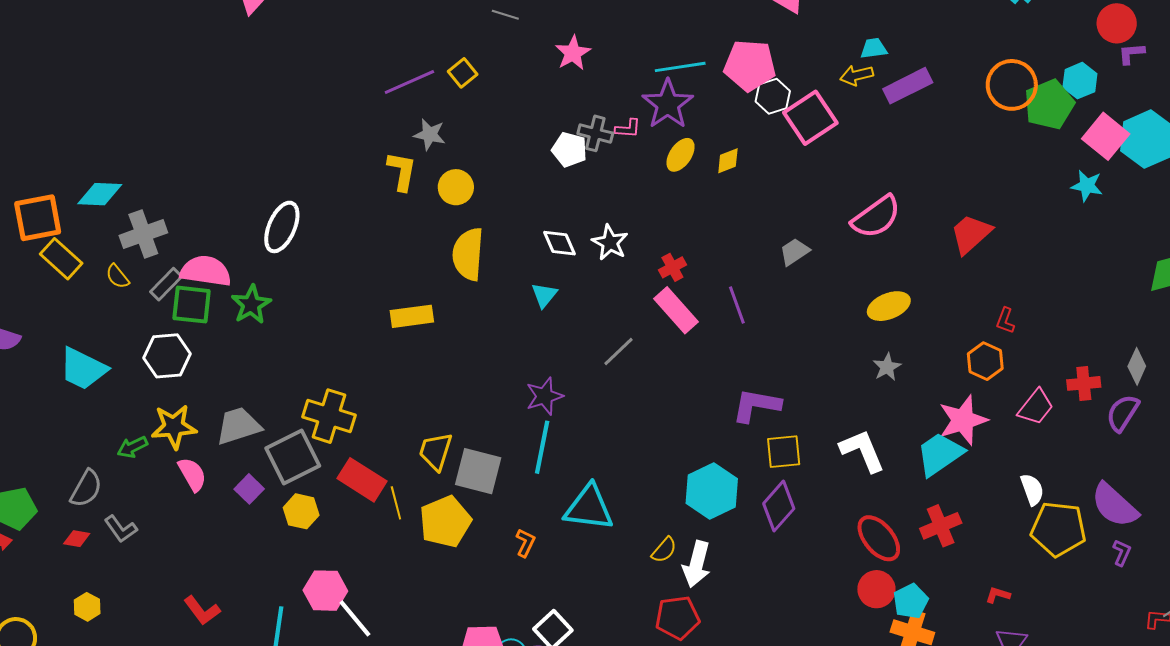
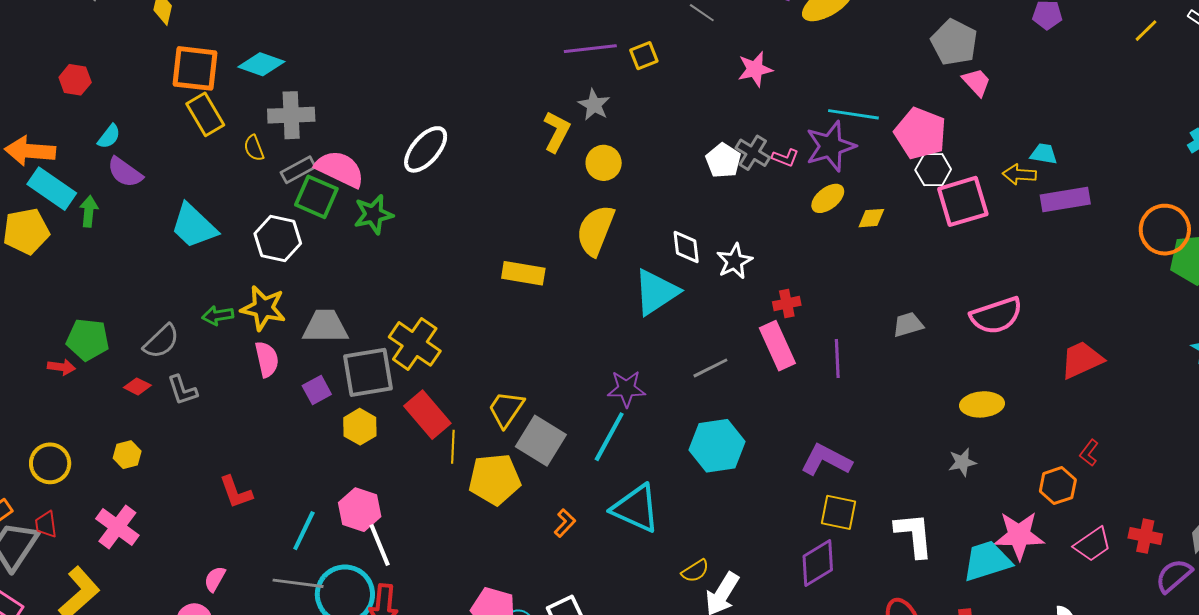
cyan triangle: (544, 295) -> (656, 292), size x1.8
cyan hexagon: (712, 491) -> (717, 446), moved

